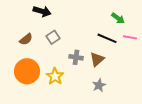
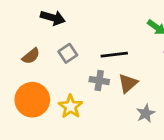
black line: (107, 38) -> (114, 55), moved, turned -30
gray star: (99, 85) -> (146, 113), moved

